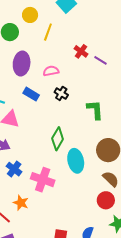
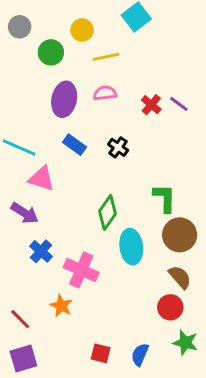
yellow line: (48, 32) -> (106, 57), turned 54
red cross: (81, 51) -> (151, 105), moved
pink semicircle: (51, 71) -> (105, 93), moved
green L-shape: (95, 110) -> (165, 198), moved
orange star: (21, 203) -> (61, 306), moved

